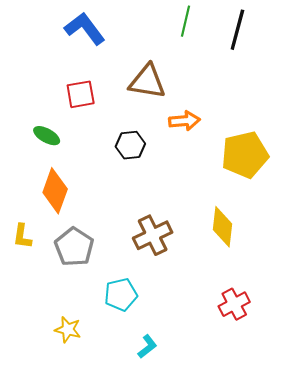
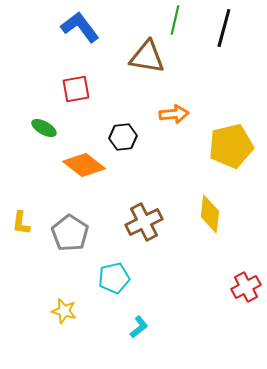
brown triangle: (147, 82) -> (147, 57), moved
orange diamond: (55, 191) -> (84, 165), moved, turned -72
red cross: (234, 304) -> (246, 287), moved

